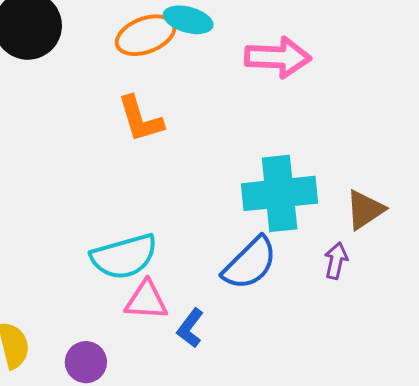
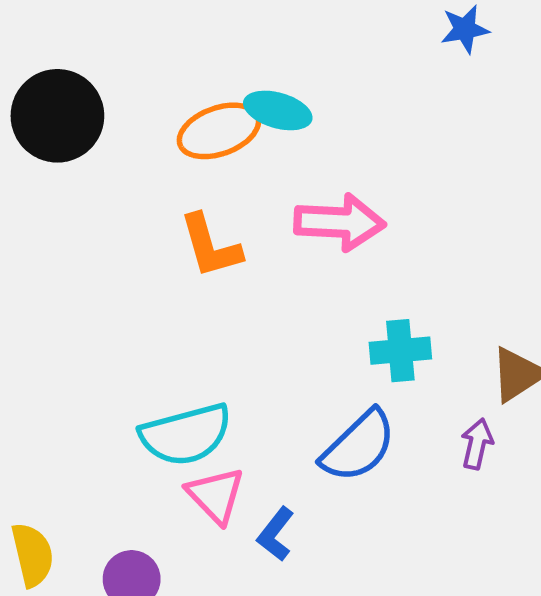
pink arrow: (278, 57) -> (340, 222), moved
cyan cross: (280, 193) -> (400, 351), size x0.6
pink triangle: (146, 300) -> (216, 495), turned 42

